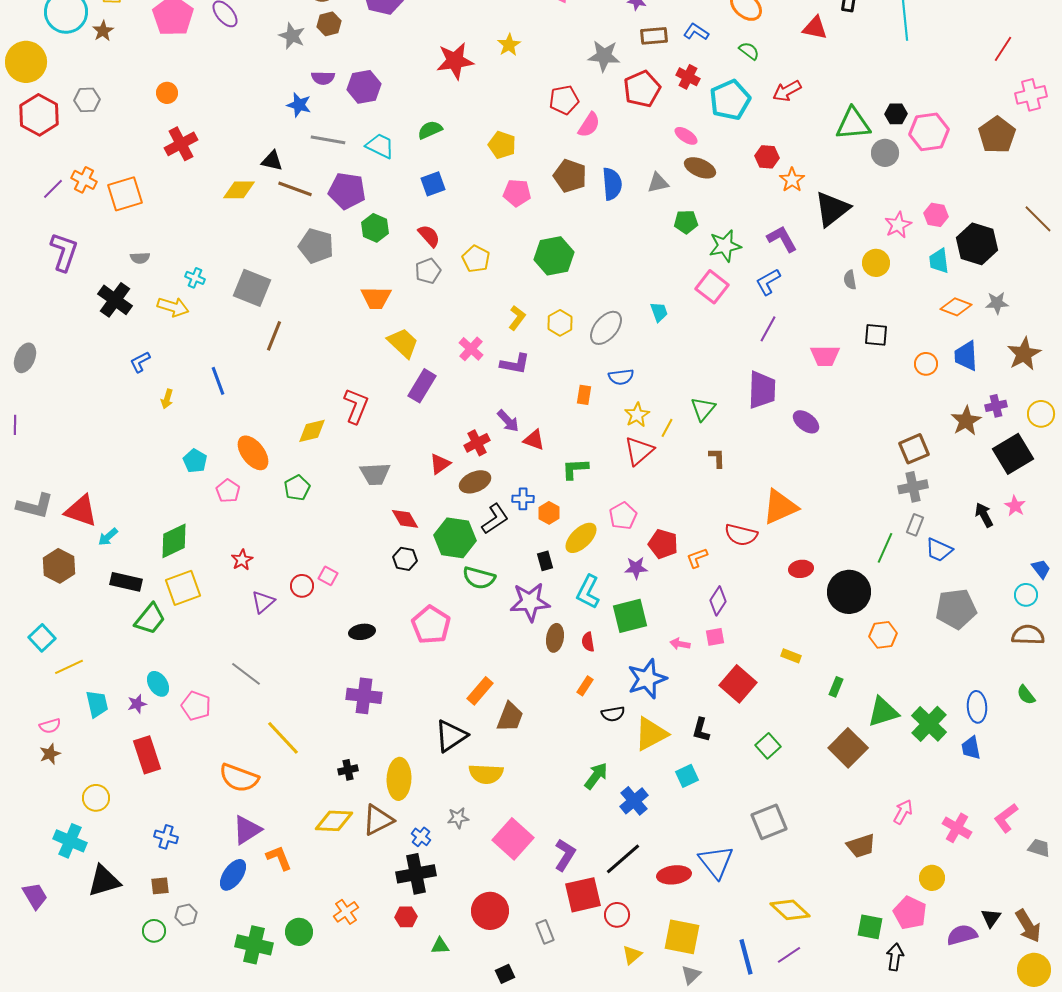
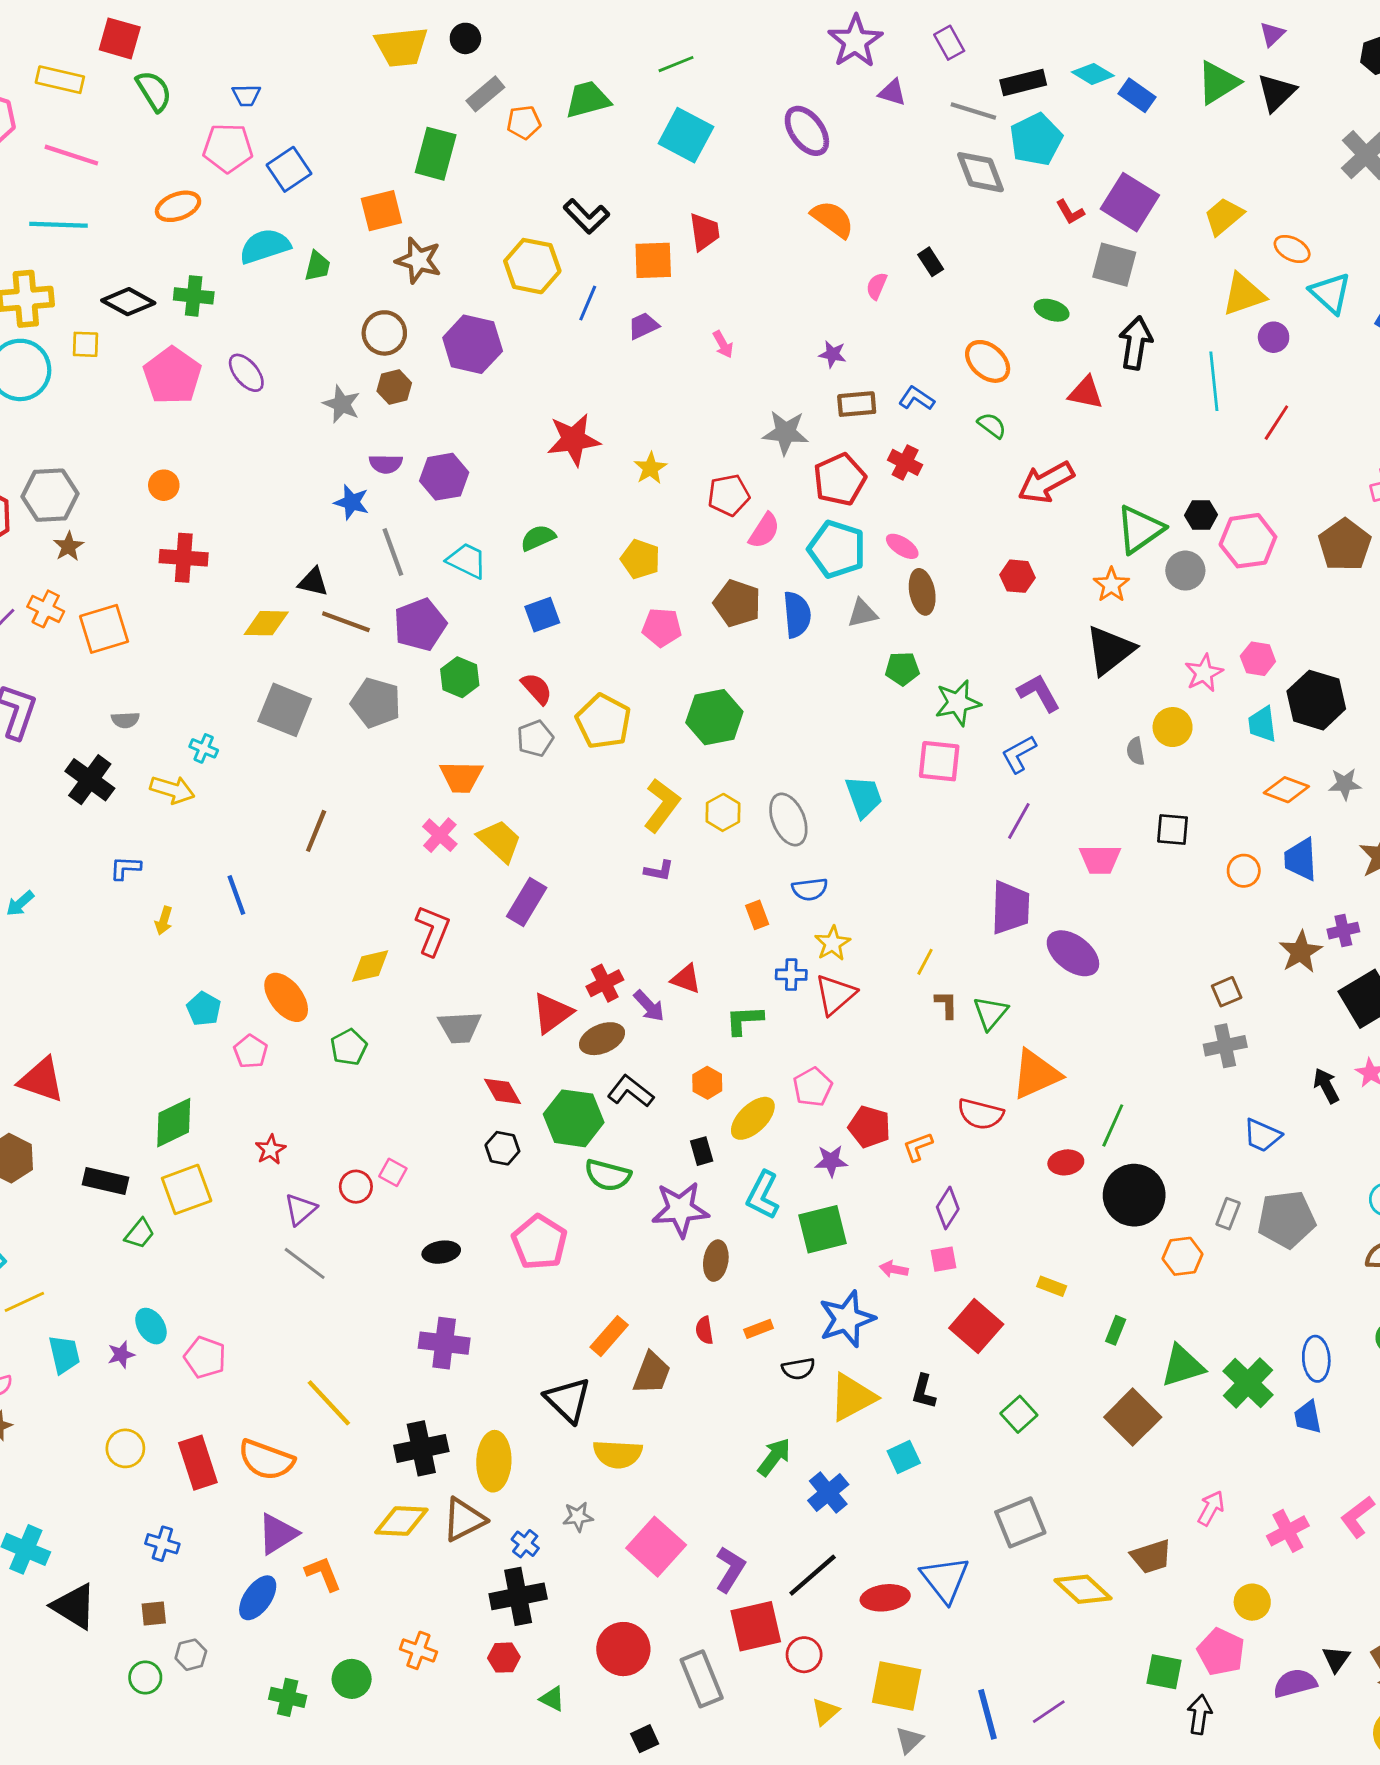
brown star: (103, 31) -> (68, 546), moved
yellow star: (509, 45) -> (650, 468), moved
red line: (1003, 49) -> (1276, 423), moved
red arrow: (787, 91) -> (1046, 482), size x1.4
gray hexagon: (87, 100) -> (50, 495), size x1.5
cyan pentagon: (730, 100) -> (837, 549), moved, turned -30
green triangle: (853, 124) -> (1140, 529), turned -30
gray line: (328, 140) -> (393, 552), turned 60
red cross: (181, 144) -> (184, 558), turned 32
brown ellipse: (700, 168) -> (922, 592), turned 56
orange star: (792, 180) -> (1111, 585), moved
purple pentagon: (347, 191) -> (420, 625), turned -30
yellow pentagon: (476, 259) -> (603, 721), size x1.4
pink square: (712, 287) -> (939, 761), turned -32
gray square: (252, 288) -> (285, 710), moved
cyan trapezoid: (659, 312) -> (864, 797), size x1.5
yellow L-shape: (517, 318) -> (662, 805), size x1.5
gray ellipse: (606, 328) -> (788, 820), turned -63
pink cross: (471, 349) -> (440, 835), moved
blue L-shape: (140, 362) -> (125, 868), turned 30
purple L-shape: (515, 364) -> (659, 871), size x0.7
orange rectangle: (584, 395) -> (757, 915), turned -30
green triangle: (703, 409) -> (990, 1013), moved
purple arrow: (508, 421) -> (649, 1006), moved
purple ellipse: (806, 422) -> (1073, 953), size x1.4
yellow line: (667, 428) -> (925, 962), moved
brown square: (914, 449) -> (1227, 992), size x0.7
red triangle: (440, 464) -> (552, 1013), size x1.4
blue cross: (523, 499) -> (791, 975), moved
black L-shape: (495, 519) -> (630, 1091), turned -108
gray rectangle: (915, 525) -> (1228, 1214), moved
cyan arrow: (108, 537) -> (20, 903), moved
green line: (885, 548) -> (1113, 1125), moved
green trapezoid: (150, 619) -> (140, 1234), size x0.7
red semicircle: (588, 642) -> (704, 1330), moved
gray line: (246, 674) -> (305, 1263), moved
orange rectangle: (585, 686) -> (759, 1329), turned 36
black triangle: (451, 736) -> (568, 1400), turned -42
red rectangle: (147, 755) -> (198, 1463), moved
black cross: (348, 770) -> (421, 1448), size x1.8
yellow circle: (96, 798) -> (125, 1448), moved
pink cross: (957, 828) -> (1288, 1531), turned 32
black triangle: (104, 881) -> (74, 1606), turned 48
yellow diamond: (790, 910) -> (1083, 1589), moved
orange cross: (346, 912) -> (418, 1650), turned -35
gray rectangle: (545, 932) -> (702, 1679), size x1.6
green cross: (254, 945) -> (288, 1697), size x0.7
green triangle: (440, 946) -> (552, 1699), turned 30

